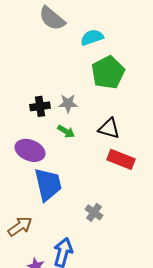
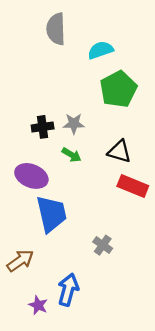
gray semicircle: (52, 18) -> (56, 29), turned 48

